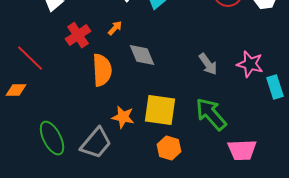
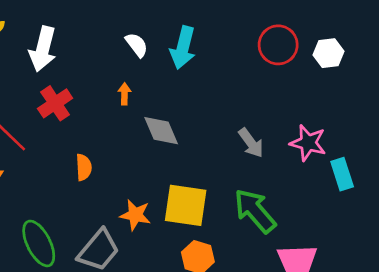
orange arrow: (115, 28) -> (124, 94), turned -42
red cross: (78, 35) -> (55, 103), moved
orange semicircle: (102, 70) -> (84, 167), moved, size x0.6

